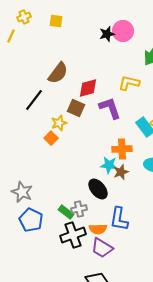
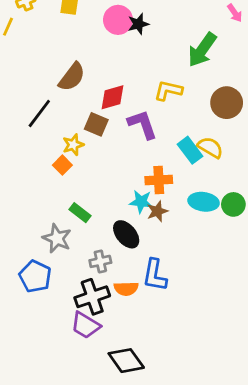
pink circle: (123, 31) -> (118, 20), moved
gray star: (22, 192) -> (57, 238), moved
green rectangle: (66, 212) -> (80, 213), moved
purple trapezoid: (102, 248) -> (85, 325), moved

